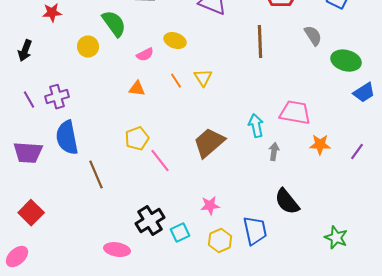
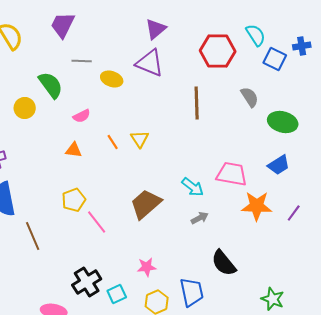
yellow ellipse: (175, 41) -> (112, 79), moved
blue trapezoid: (364, 93) -> (279, 165), moved
cyan arrow: (256, 126) -> (193, 187), turned 140
orange star: (320, 145) -> (257, 206), size x1.4
gray arrow: (274, 152) -> (200, 218), moved, turned 54

